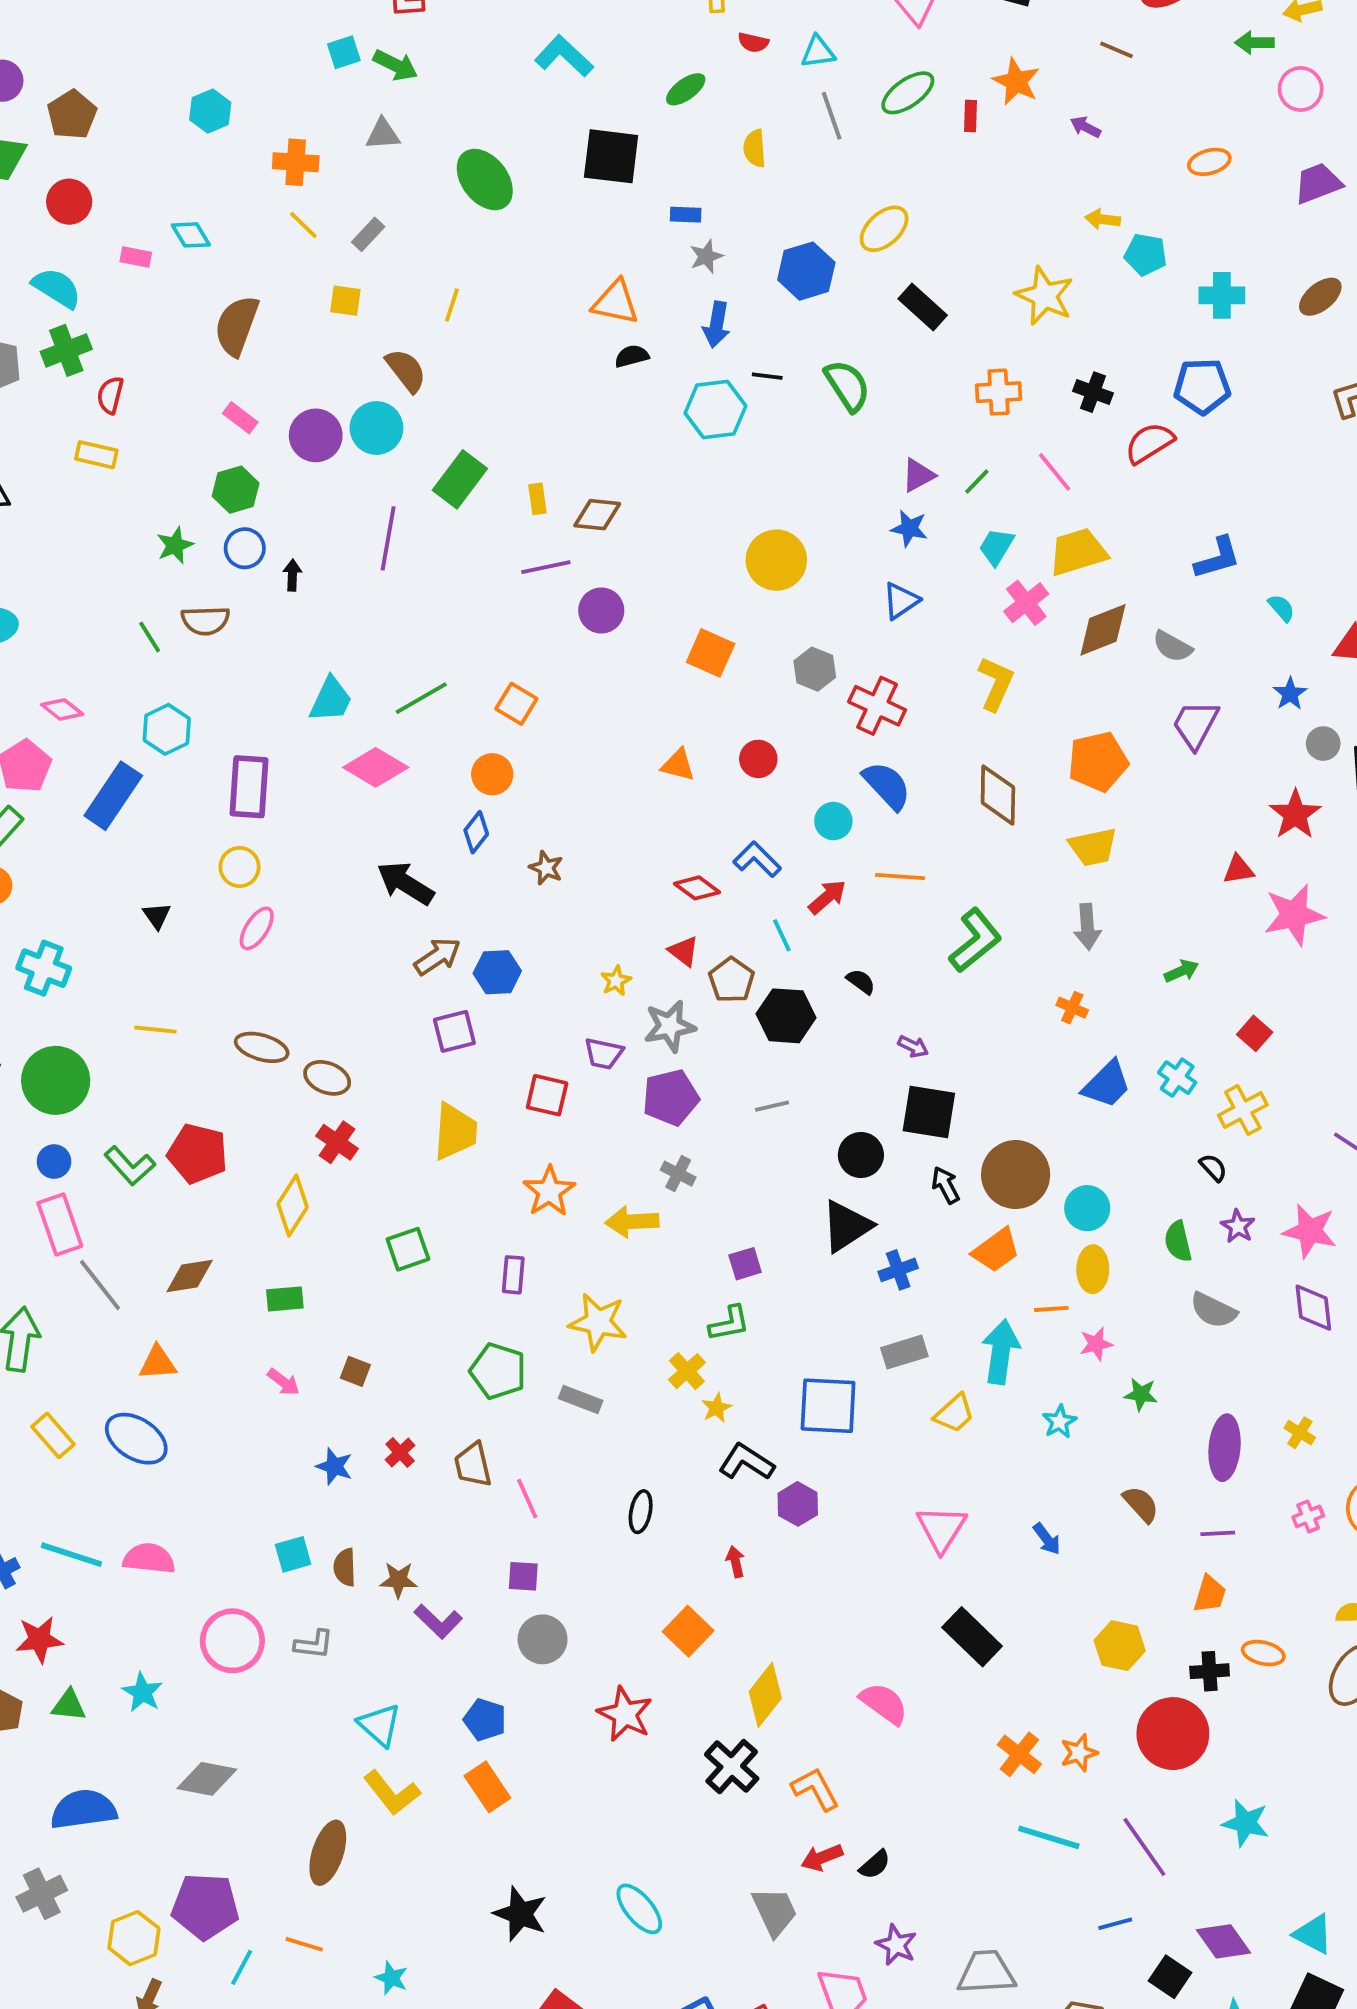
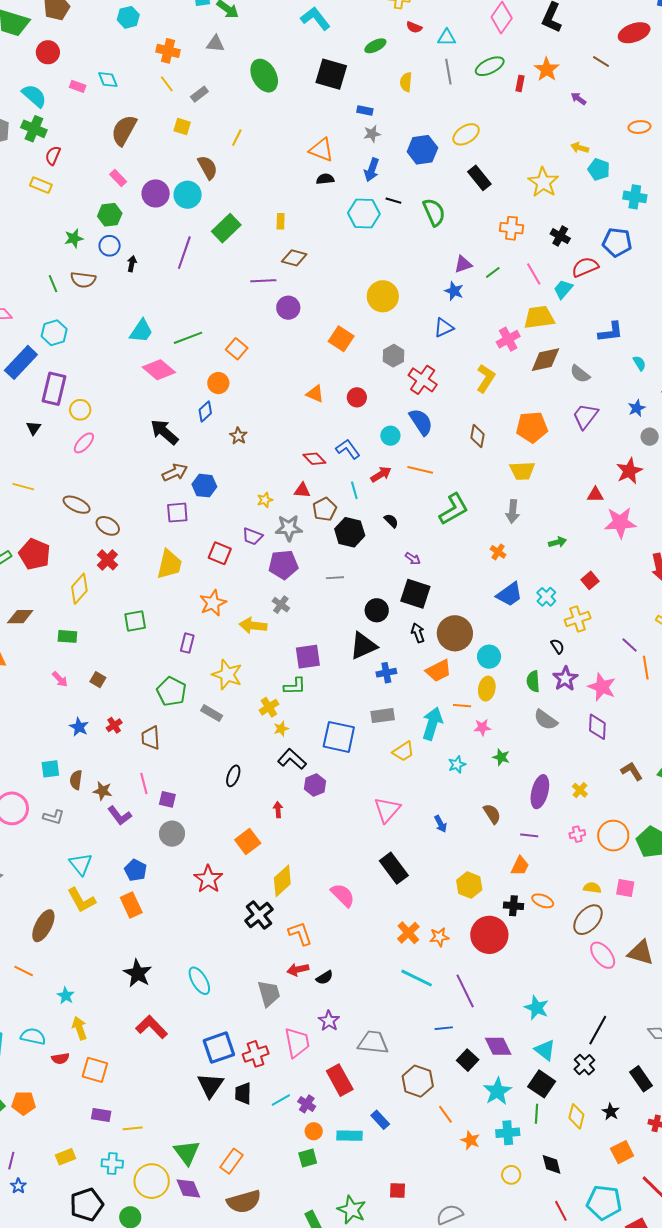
green cross: (66, 350) -> (34, 129), turned 35
yellow rectangle: (537, 499) -> (281, 221), moved
cyan trapezoid: (996, 547) -> (563, 289), moved
purple rectangle: (249, 787) -> (54, 389), moved
brown diamond: (998, 795) -> (477, 436), size x0.7
red triangle: (684, 951) -> (302, 490), turned -42
purple star: (1238, 1226) -> (565, 679), size x1.4
purple square: (745, 1264) -> (308, 657), size x1.5
pink line: (527, 1499) -> (144, 783), moved
cyan star: (1246, 1823) -> (537, 1008), moved

